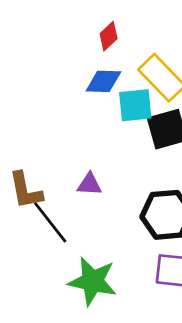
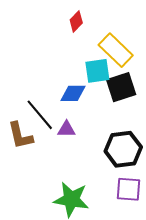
blue diamond: (103, 81) -> (73, 93), moved
black line: (50, 222) -> (40, 115), moved

